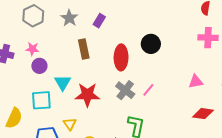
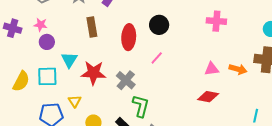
pink triangle: (196, 81) -> (212, 69), moved
gray cross: (125, 90) -> (126, 80), moved
pink line: (148, 90) -> (157, 58), moved
yellow semicircle: (14, 118) -> (21, 81), moved

